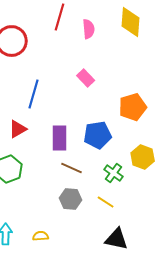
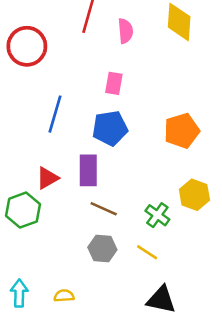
pink rectangle: (86, 78) -> (114, 83), moved, turned 54
red triangle: (18, 129) -> (47, 178), moved
blue pentagon: (98, 135) -> (110, 128), moved

